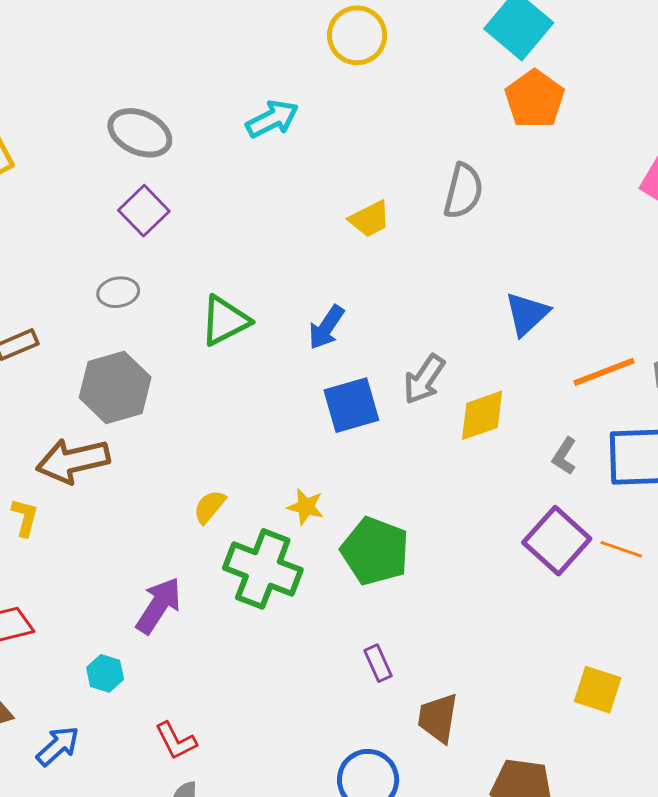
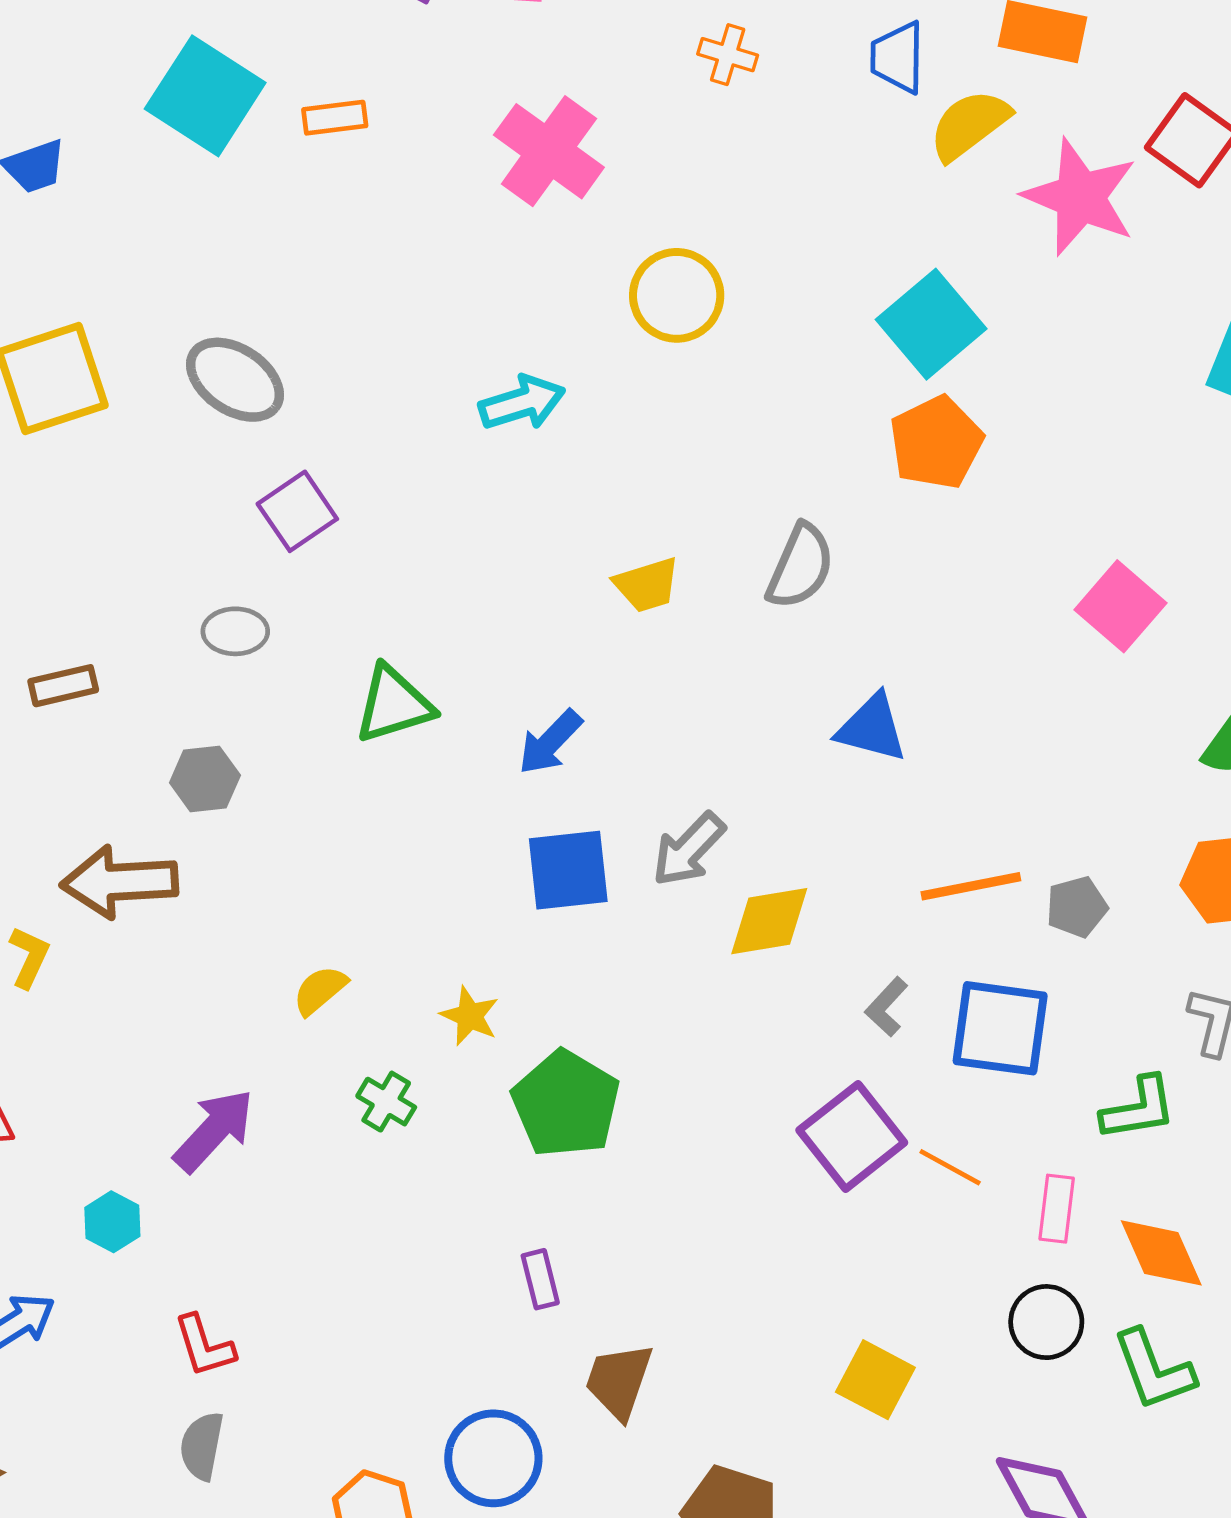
gray ellipse: (140, 133) -> (235, 380), moved
blue triangle: (527, 314) -> (872, 728), moved, turned 48
gray hexagon: (115, 387) -> (205, 779), size x0.6
green cross: (263, 569) -> (386, 1102), size x0.5

